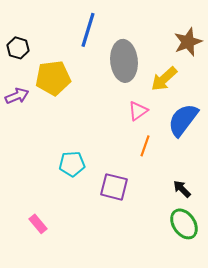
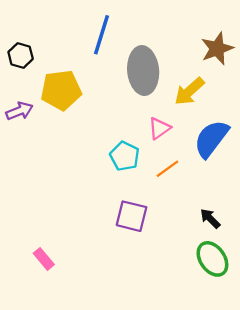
orange line: (145, 146) -> (167, 169), turned 35
cyan pentagon: (72, 164) -> (125, 156), moved, turned 30

